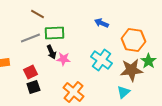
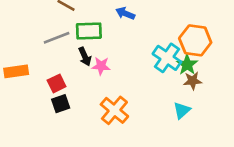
blue arrow: (101, 23) -> (125, 13), moved
cyan cross: (101, 60) -> (167, 58), moved
green star: (148, 61) -> (187, 65), moved
brown star: (131, 70) -> (193, 81), size x0.6

